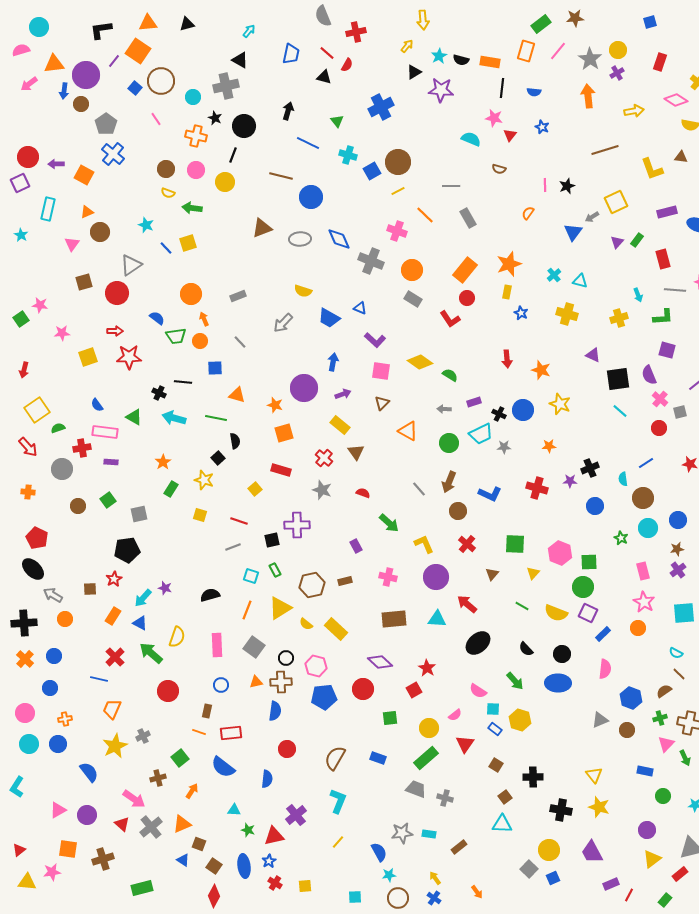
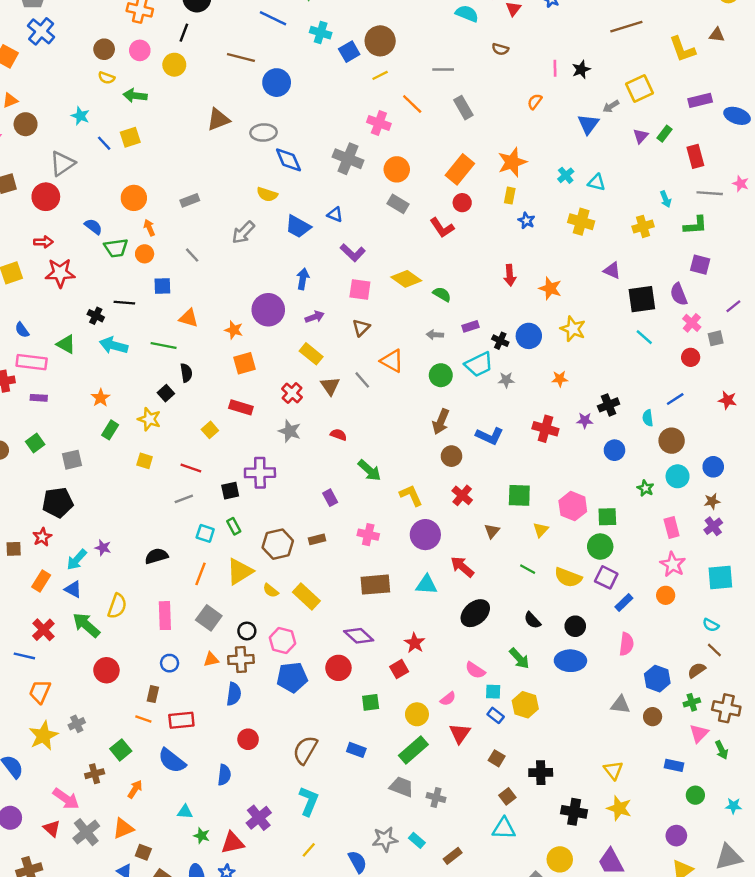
blue diamond: (339, 239) -> (288, 160), moved
gray line: (419, 489) -> (362, 380), moved
gray triangle: (600, 720) -> (620, 705), turned 30
cyan rectangle: (429, 834) -> (417, 840), turned 32

